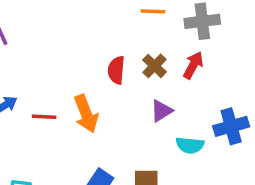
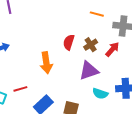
purple triangle: (162, 111) -> (89, 71), size x1.5
red line: (44, 117) -> (20, 89), moved, turned -32

